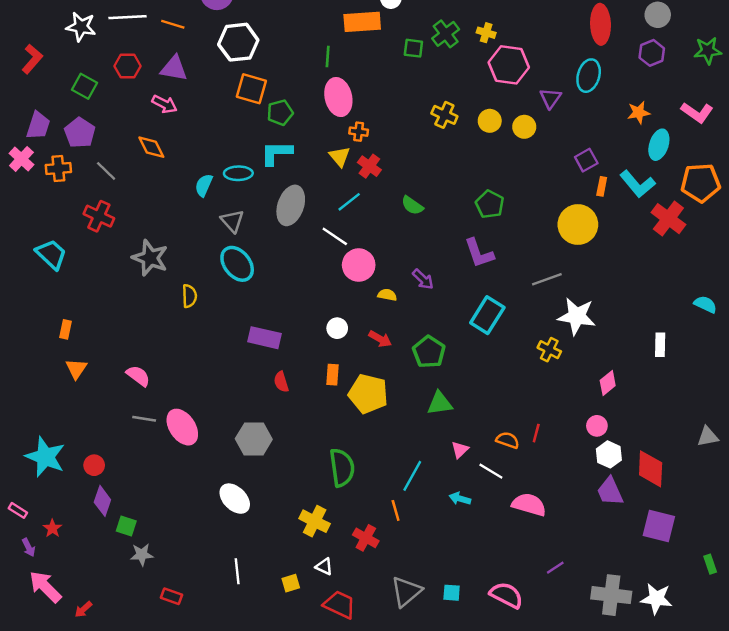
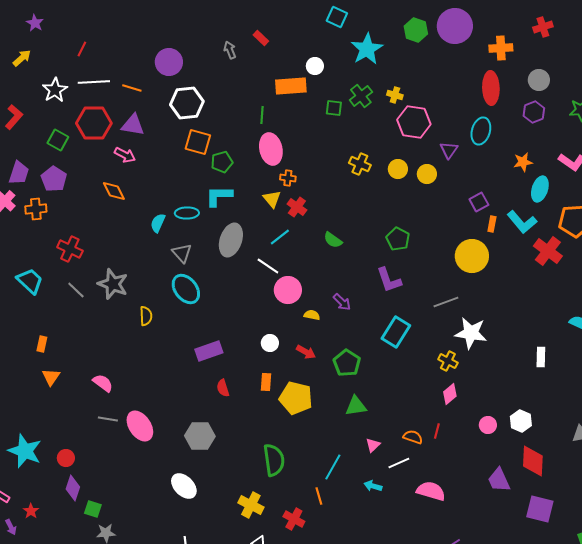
white star: (81, 27) -> (55, 90), turned 30
red hexagon: (127, 66) -> (94, 123), size x1.6
gray line: (106, 171) -> (76, 290), moved
purple rectangle: (265, 338) -> (209, 351), turned -32
pink diamond: (608, 383) -> (450, 394), moved
white hexagon: (609, 454) -> (521, 421), moved
white line: (491, 471) -> (399, 463), turned -55

